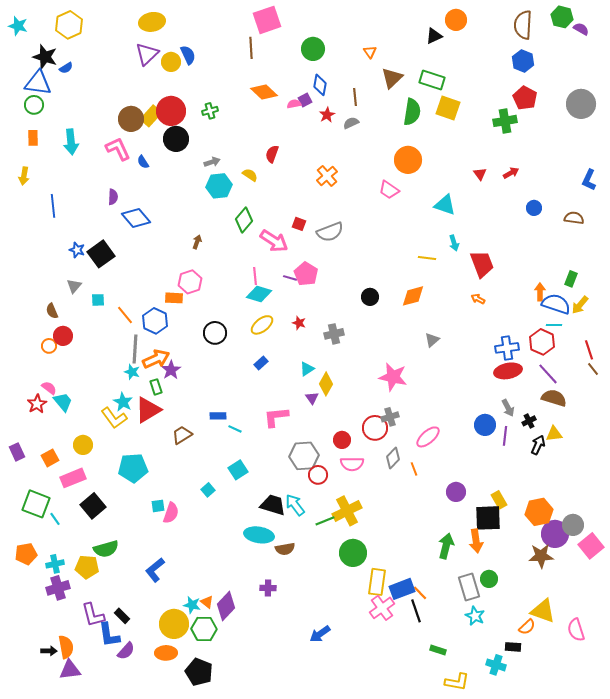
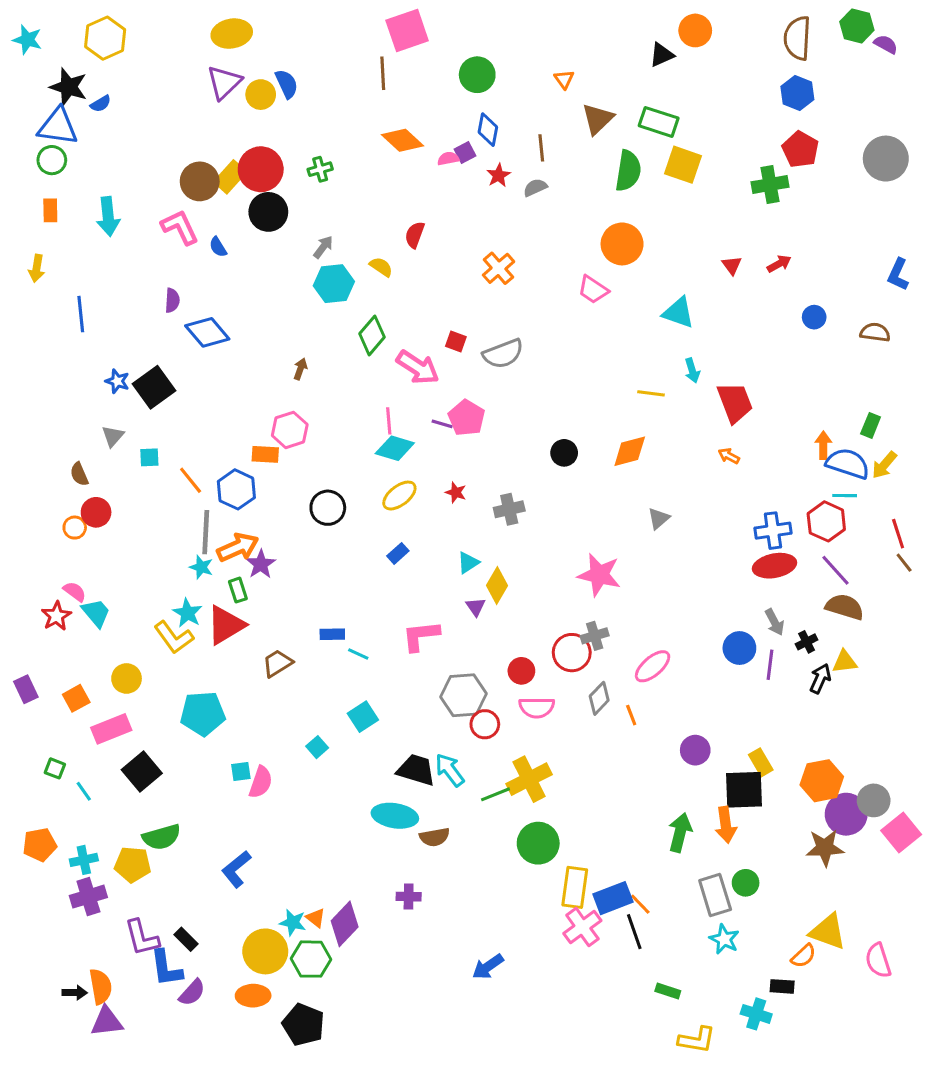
gray arrow: (212, 162) -> (323, 247), turned -35
green square: (36, 504) -> (55, 768), size x0.5

